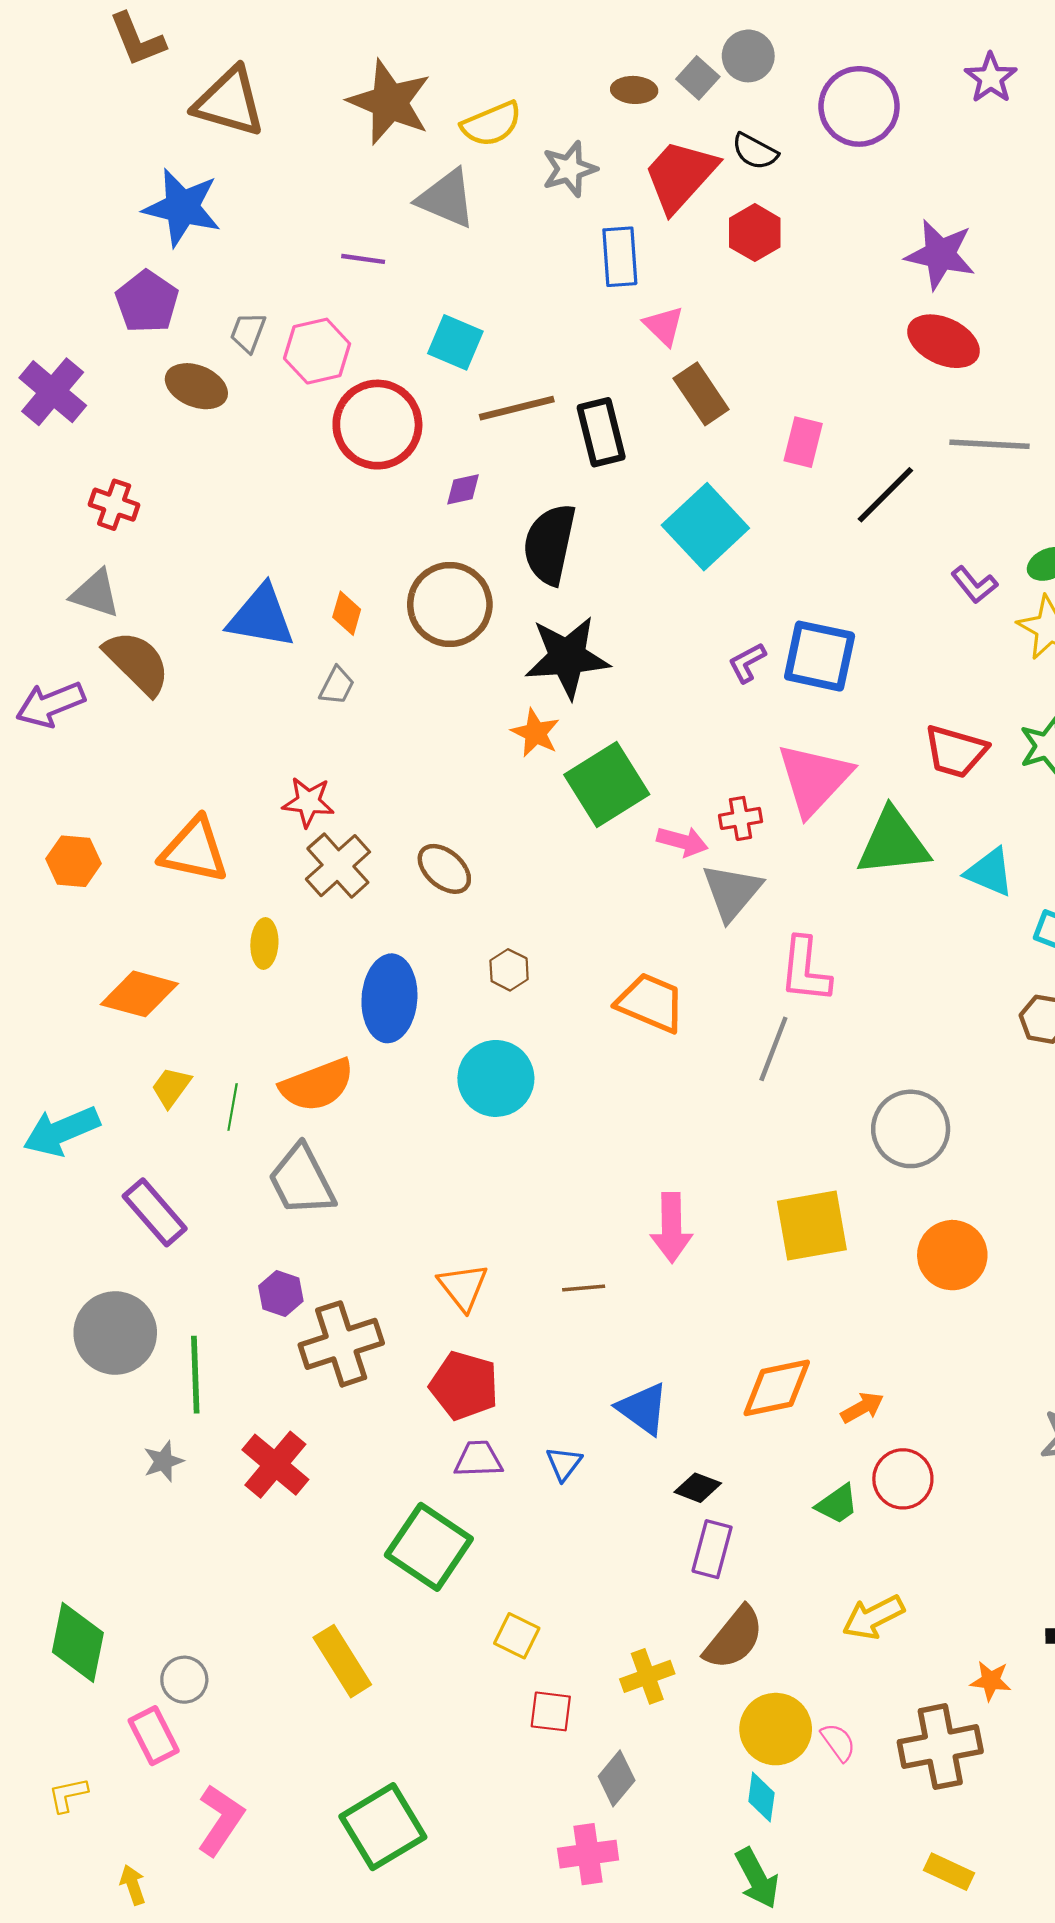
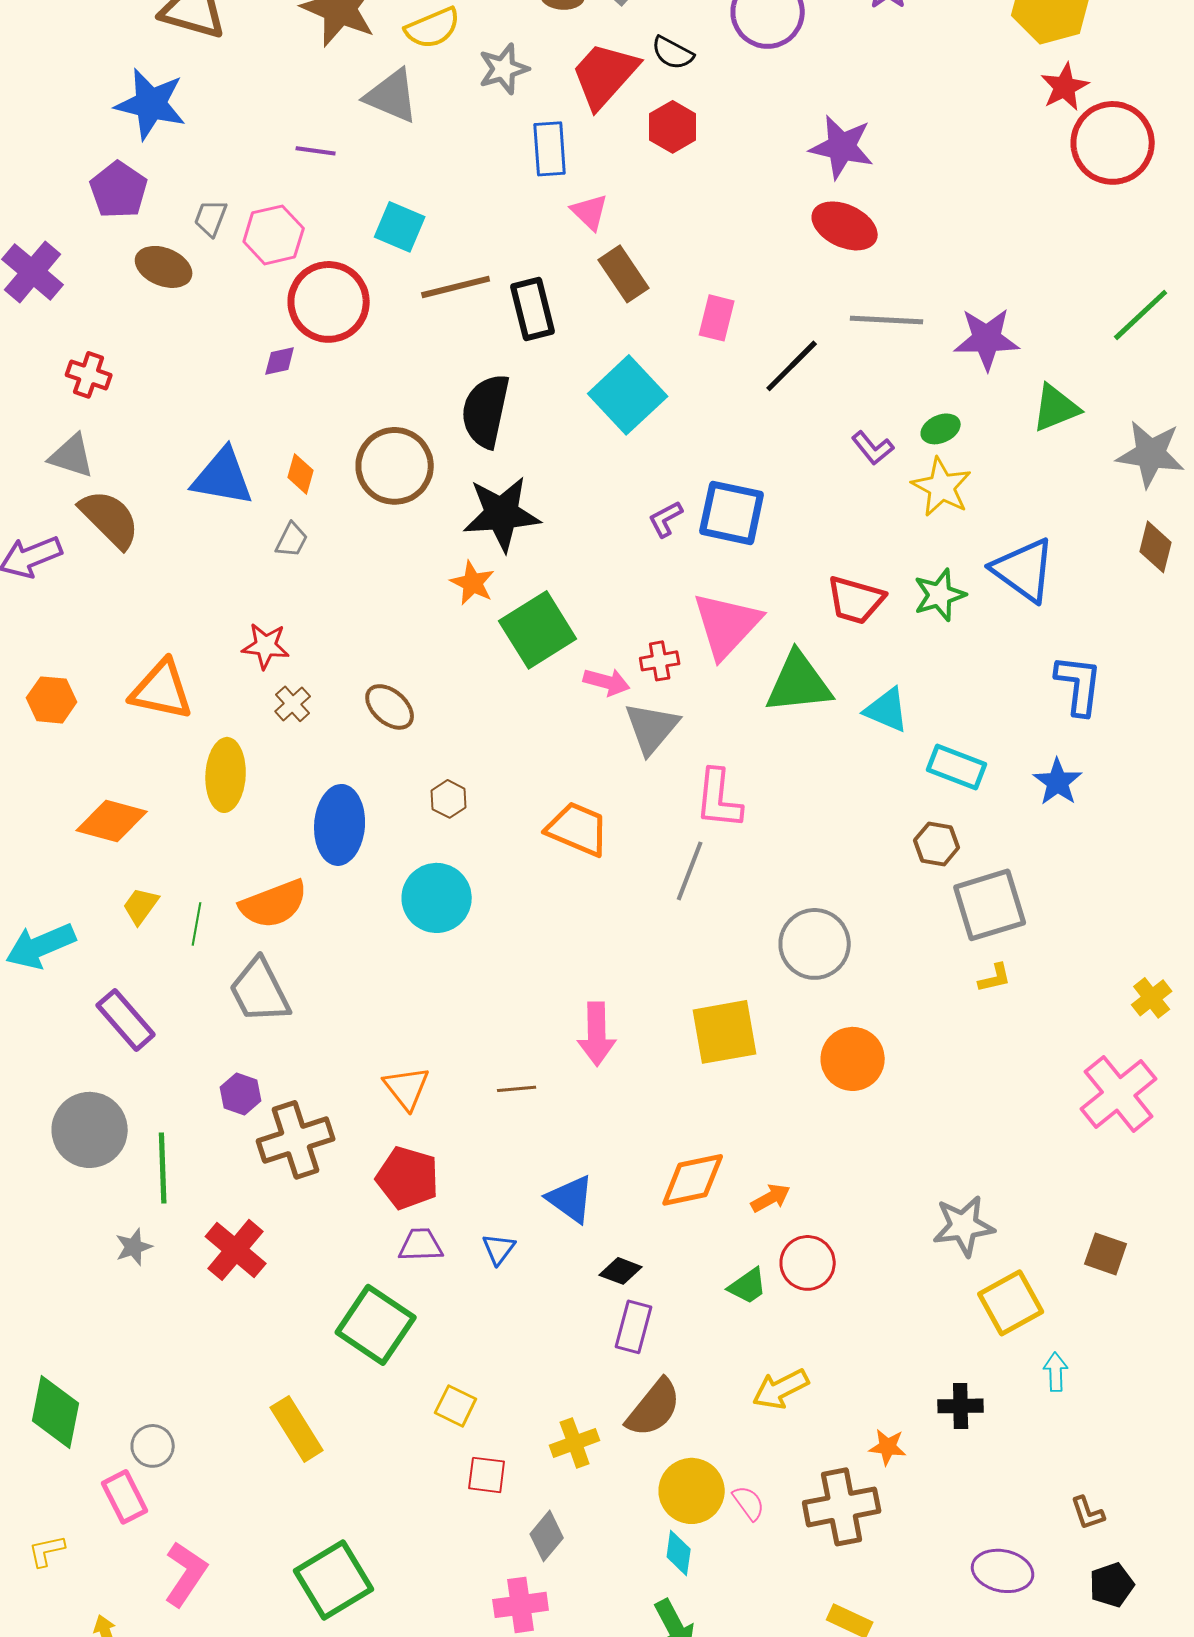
purple diamond: (463, 489) -> (280, 361), moved
brown cross: (338, 866) -> (293, 704), size x0.6
yellow ellipse: (264, 944) -> (226, 775), size x1.6

